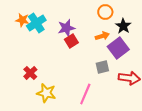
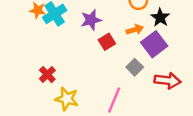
red square: (71, 41) -> (107, 42), moved
gray square: (102, 67) -> (135, 67), turned -32

